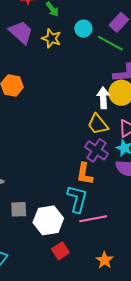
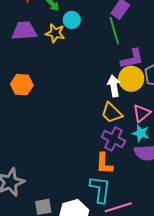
cyan circle: (83, 29) -> (72, 20), moved
purple trapezoid: (21, 32) -> (24, 31), turned -40
green line: (110, 43) -> (114, 31), turned 52

